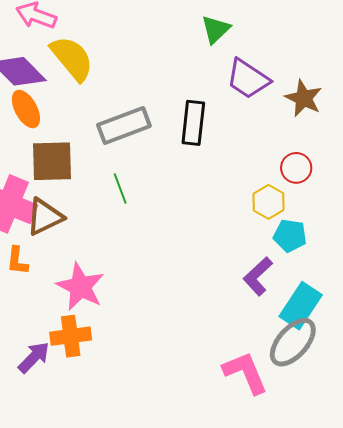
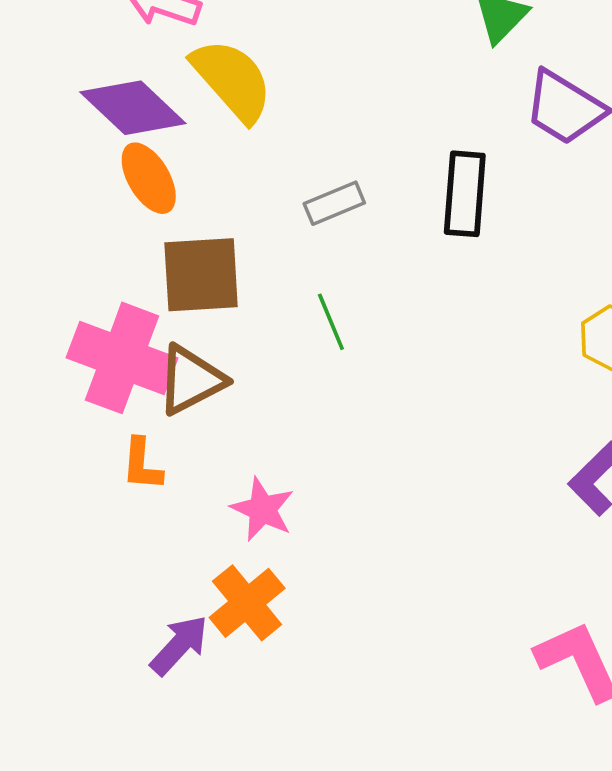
gray rectangle: (124, 126) -> (334, 203), size x0.6
pink star: (80, 287) -> (262, 509), size x0.7
orange cross: (71, 336) -> (247, 603), turned -30

